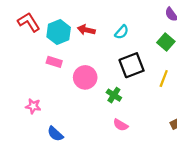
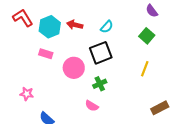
black square: (132, 65) -> (101, 53), moved
green cross: (114, 95) -> (100, 84), turned 32
pink semicircle: (121, 125) -> (92, 106), moved

